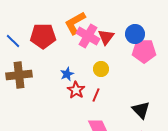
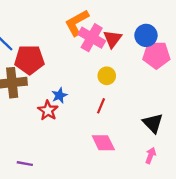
red pentagon: (43, 36) -> (29, 60), moved
blue star: (67, 74) -> (59, 95), moved
red star: (76, 90) -> (48, 110), moved

